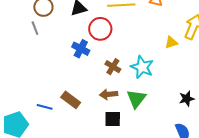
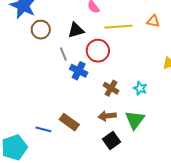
gray line: (35, 28) -> (63, 54), moved
cyan star: (142, 67) -> (140, 88), size x0.6
black square: (113, 119) -> (112, 141), turned -36

